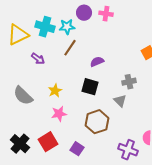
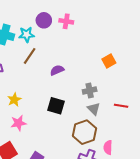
black square: (90, 87) -> (56, 106), moved
gray triangle: (120, 101) -> (94, 109), moved
brown hexagon: (97, 122) -> (85, 132), moved

